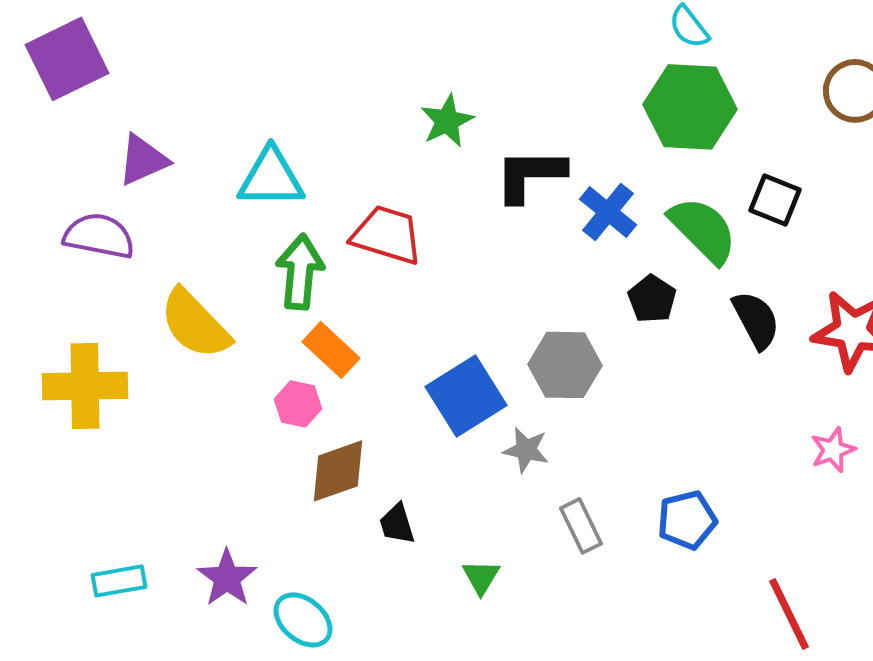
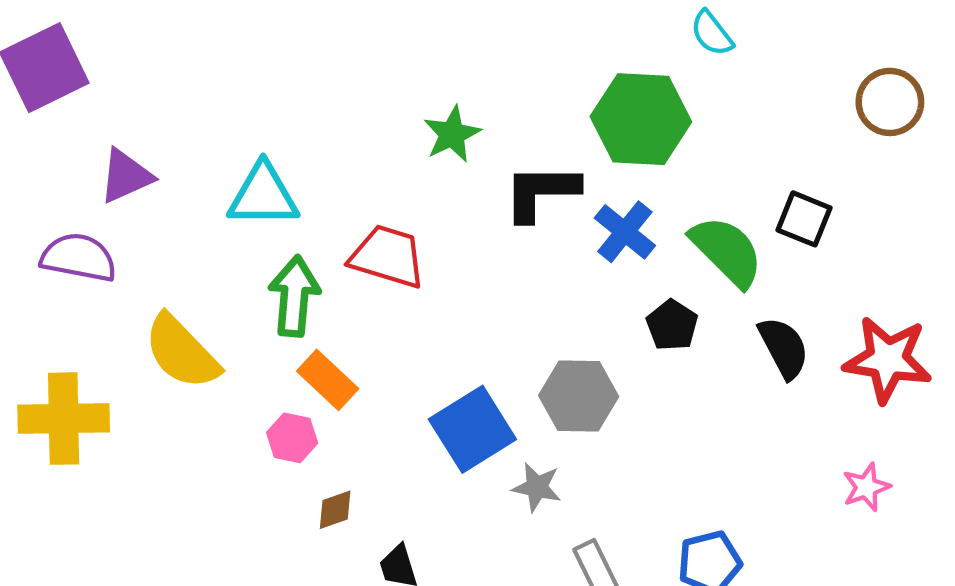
green hexagon: (690, 107) -> (641, 119), moved
brown diamond: (338, 471) -> (335, 510), size x0.6

